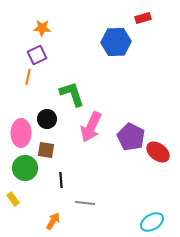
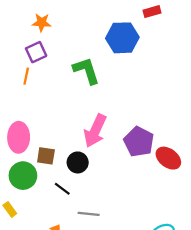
green L-shape: (72, 94) -> (86, 71), moved
black circle: (47, 119) -> (78, 162), moved
black line: (61, 180) -> (62, 189), turned -49

